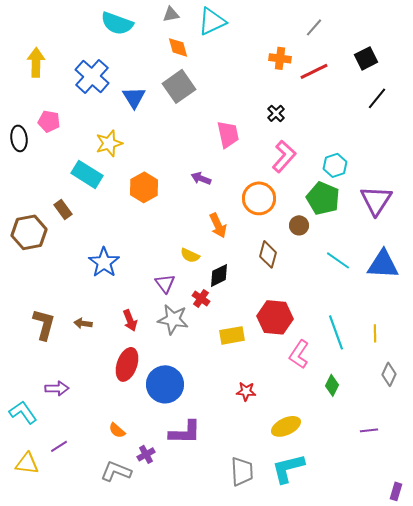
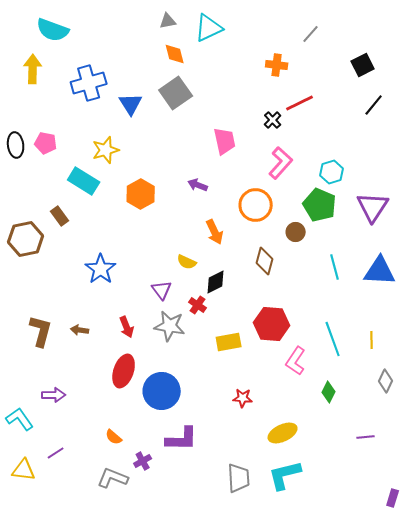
cyan semicircle: (117, 23) -> (53, 30), moved
red line: (314, 71) -> (300, 103), moved
blue cross: (92, 76) -> (89, 83), turned 32
pink pentagon: (49, 121) -> (46, 143), moved
cyan line: (338, 260) -> (335, 267), turned 40

